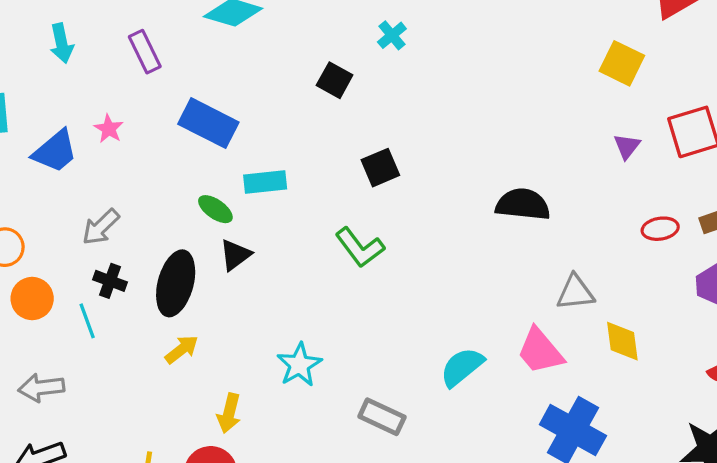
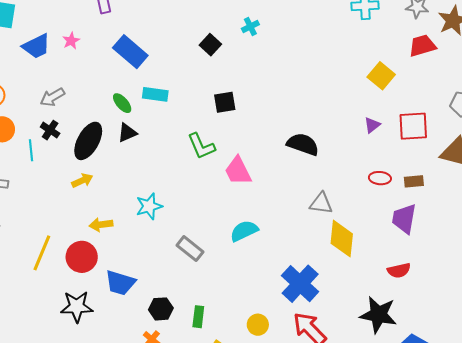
yellow diamond: (622, 341) -> (342, 239), size x1.4
pink trapezoid: (540, 351) -> (238, 171), moved
yellow arrow: (229, 413) -> (101, 225), turned 55

